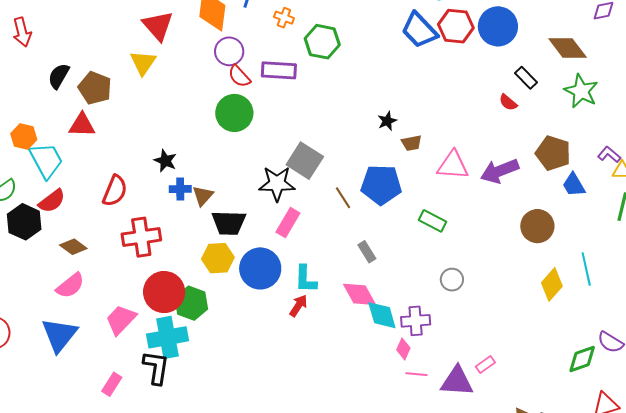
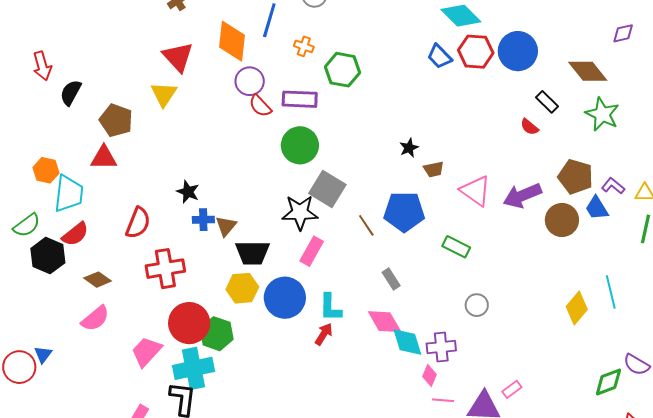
blue trapezoid: (419, 30) -> (439, 56), size x0.7
black semicircle: (59, 76) -> (71, 93), moved
green circle: (234, 113) -> (300, 145), moved
purple L-shape: (609, 155) -> (613, 186), moved
cyan trapezoid: (46, 160) -> (69, 194), turned 36
pink triangle: (453, 165) -> (476, 191), turned 32
brown circle: (537, 226) -> (562, 220), moved
blue triangle: (59, 335) -> (43, 354), moved, size x0.5

